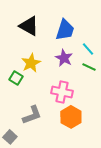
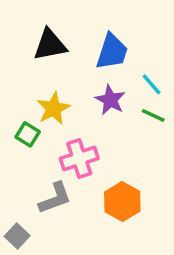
black triangle: (29, 26) -> (50, 45), turned -40
pink cross: (62, 92) -> (79, 158), moved, turned -30

